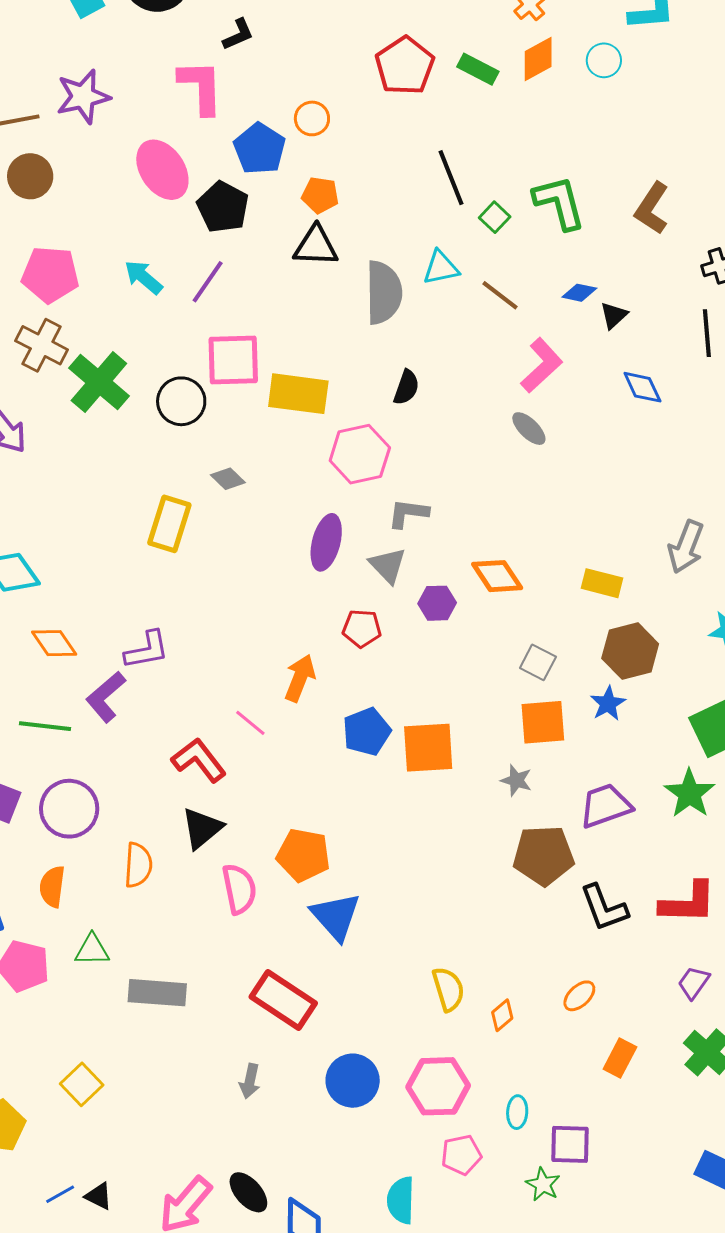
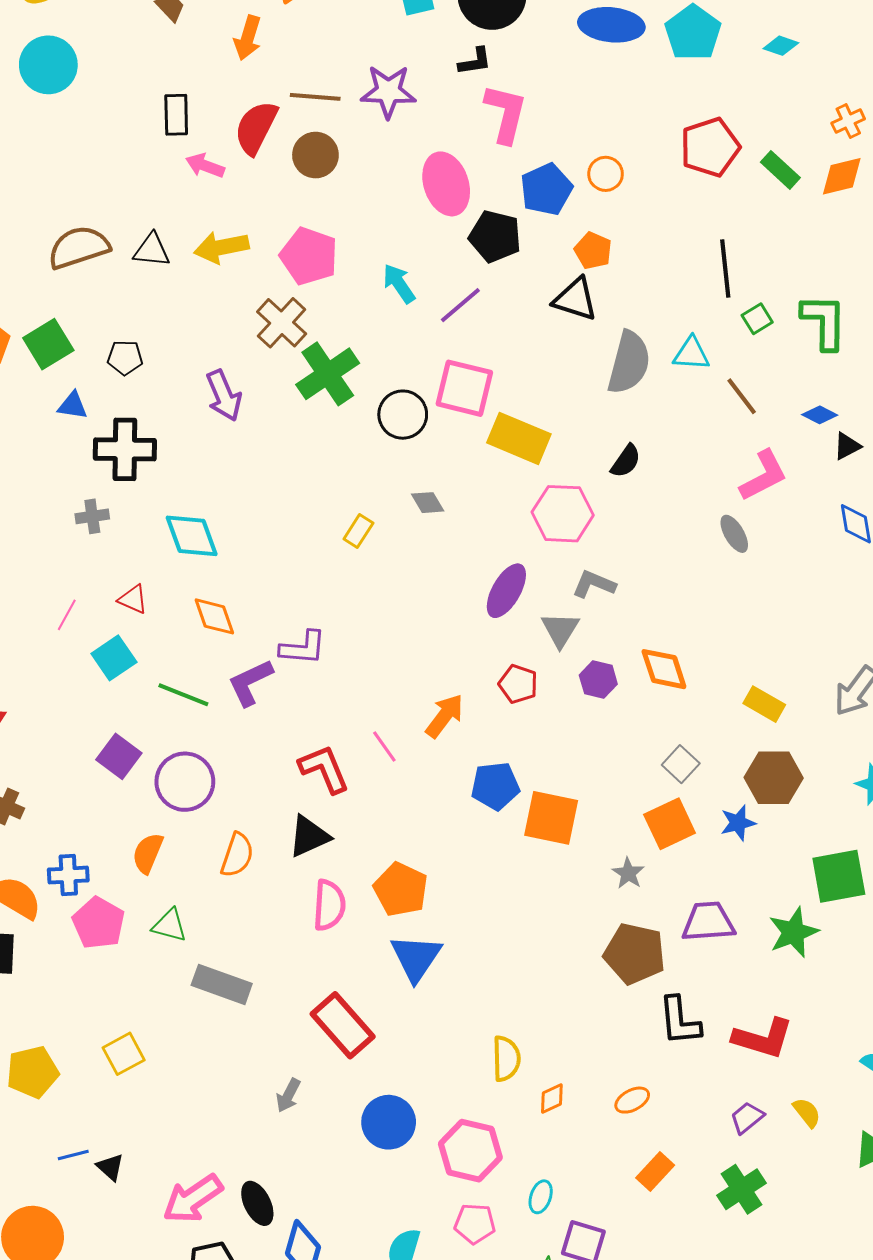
black L-shape: (238, 35) -> (475, 61), moved
black pentagon: (223, 207) -> (495, 236), turned -30
yellow rectangle: (169, 524) -> (358, 531), size x0.6
orange square: (543, 722) -> (670, 824), turned -36

